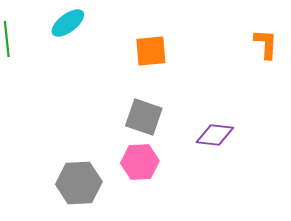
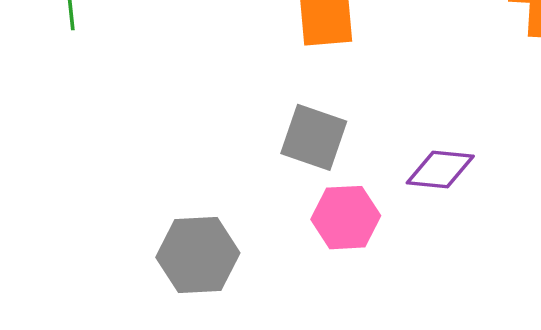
pink hexagon: (140, 162) -> (346, 218), moved

